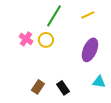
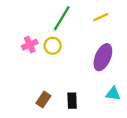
pink cross: (26, 39) -> (30, 45), turned 32
black rectangle: (63, 88) -> (72, 101), turned 32

